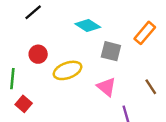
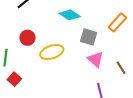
pink triangle: (107, 87) -> (95, 59), moved

